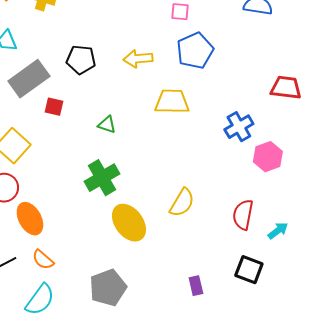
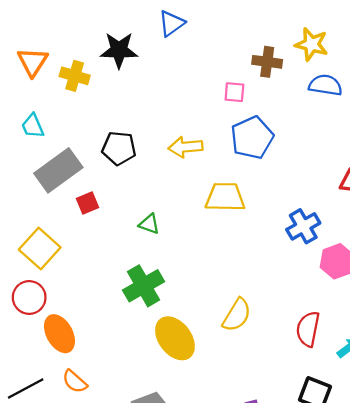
red square: (54, 107) -> (87, 203), turned -36

